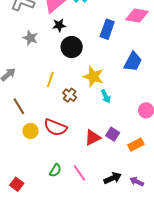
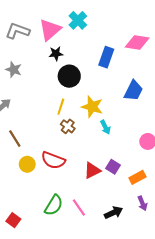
gray star: (30, 38) -> (14, 70), moved
yellow line: (50, 80) -> (61, 107), moved
green semicircle: (55, 170) -> (54, 205), size x1.5
purple arrow: (137, 182) -> (142, 203), moved, turned -136

